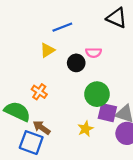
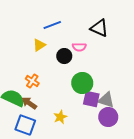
black triangle: (117, 18) -> (99, 28), moved
brown arrow: (42, 128) -> (29, 103), moved
yellow star: (85, 129) -> (60, 117), moved

